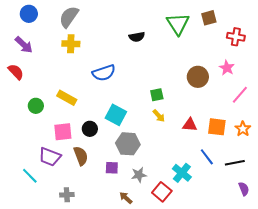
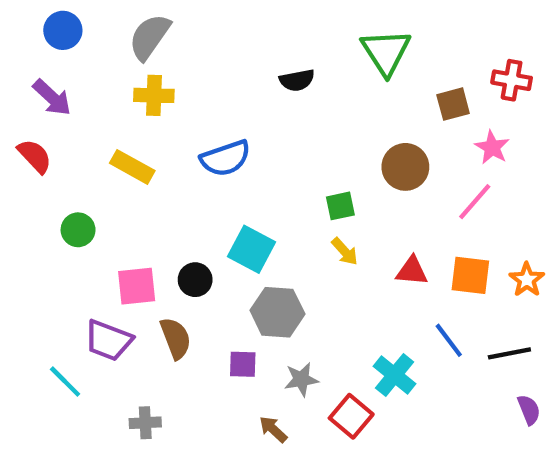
brown square: (209, 18) -> (453, 104), moved
brown circle: (198, 77) -> (405, 167), moved
pink line: (240, 95) -> (475, 202), moved
yellow rectangle: (67, 98) -> (132, 167), moved

